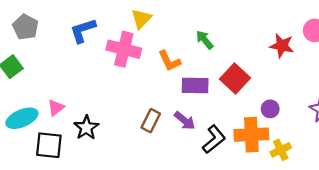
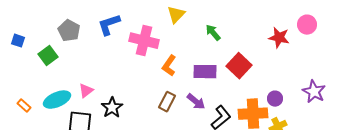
yellow triangle: (141, 19) -> (176, 15), moved
gray pentagon: (25, 27) -> (69, 31), moved
orange L-shape: (169, 61) -> (169, 66), moved, turned 60
purple circle: (270, 109) -> (275, 99), moved

